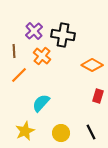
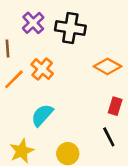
orange cross: (42, 56) -> (42, 69), moved
black line: (91, 132) -> (109, 137), moved

